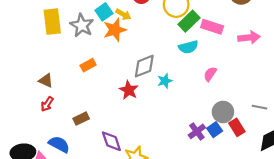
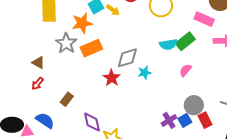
green rectangle: (189, 21) -> (185, 41), moved
gray star: (82, 25) -> (66, 43), moved
pink rectangle: (212, 27) -> (204, 19), moved
orange star: (115, 30) -> (82, 23), moved
orange rectangle: (88, 65) -> (91, 48), moved, size x1.5
brown rectangle: (81, 119) -> (67, 99), turned -32

